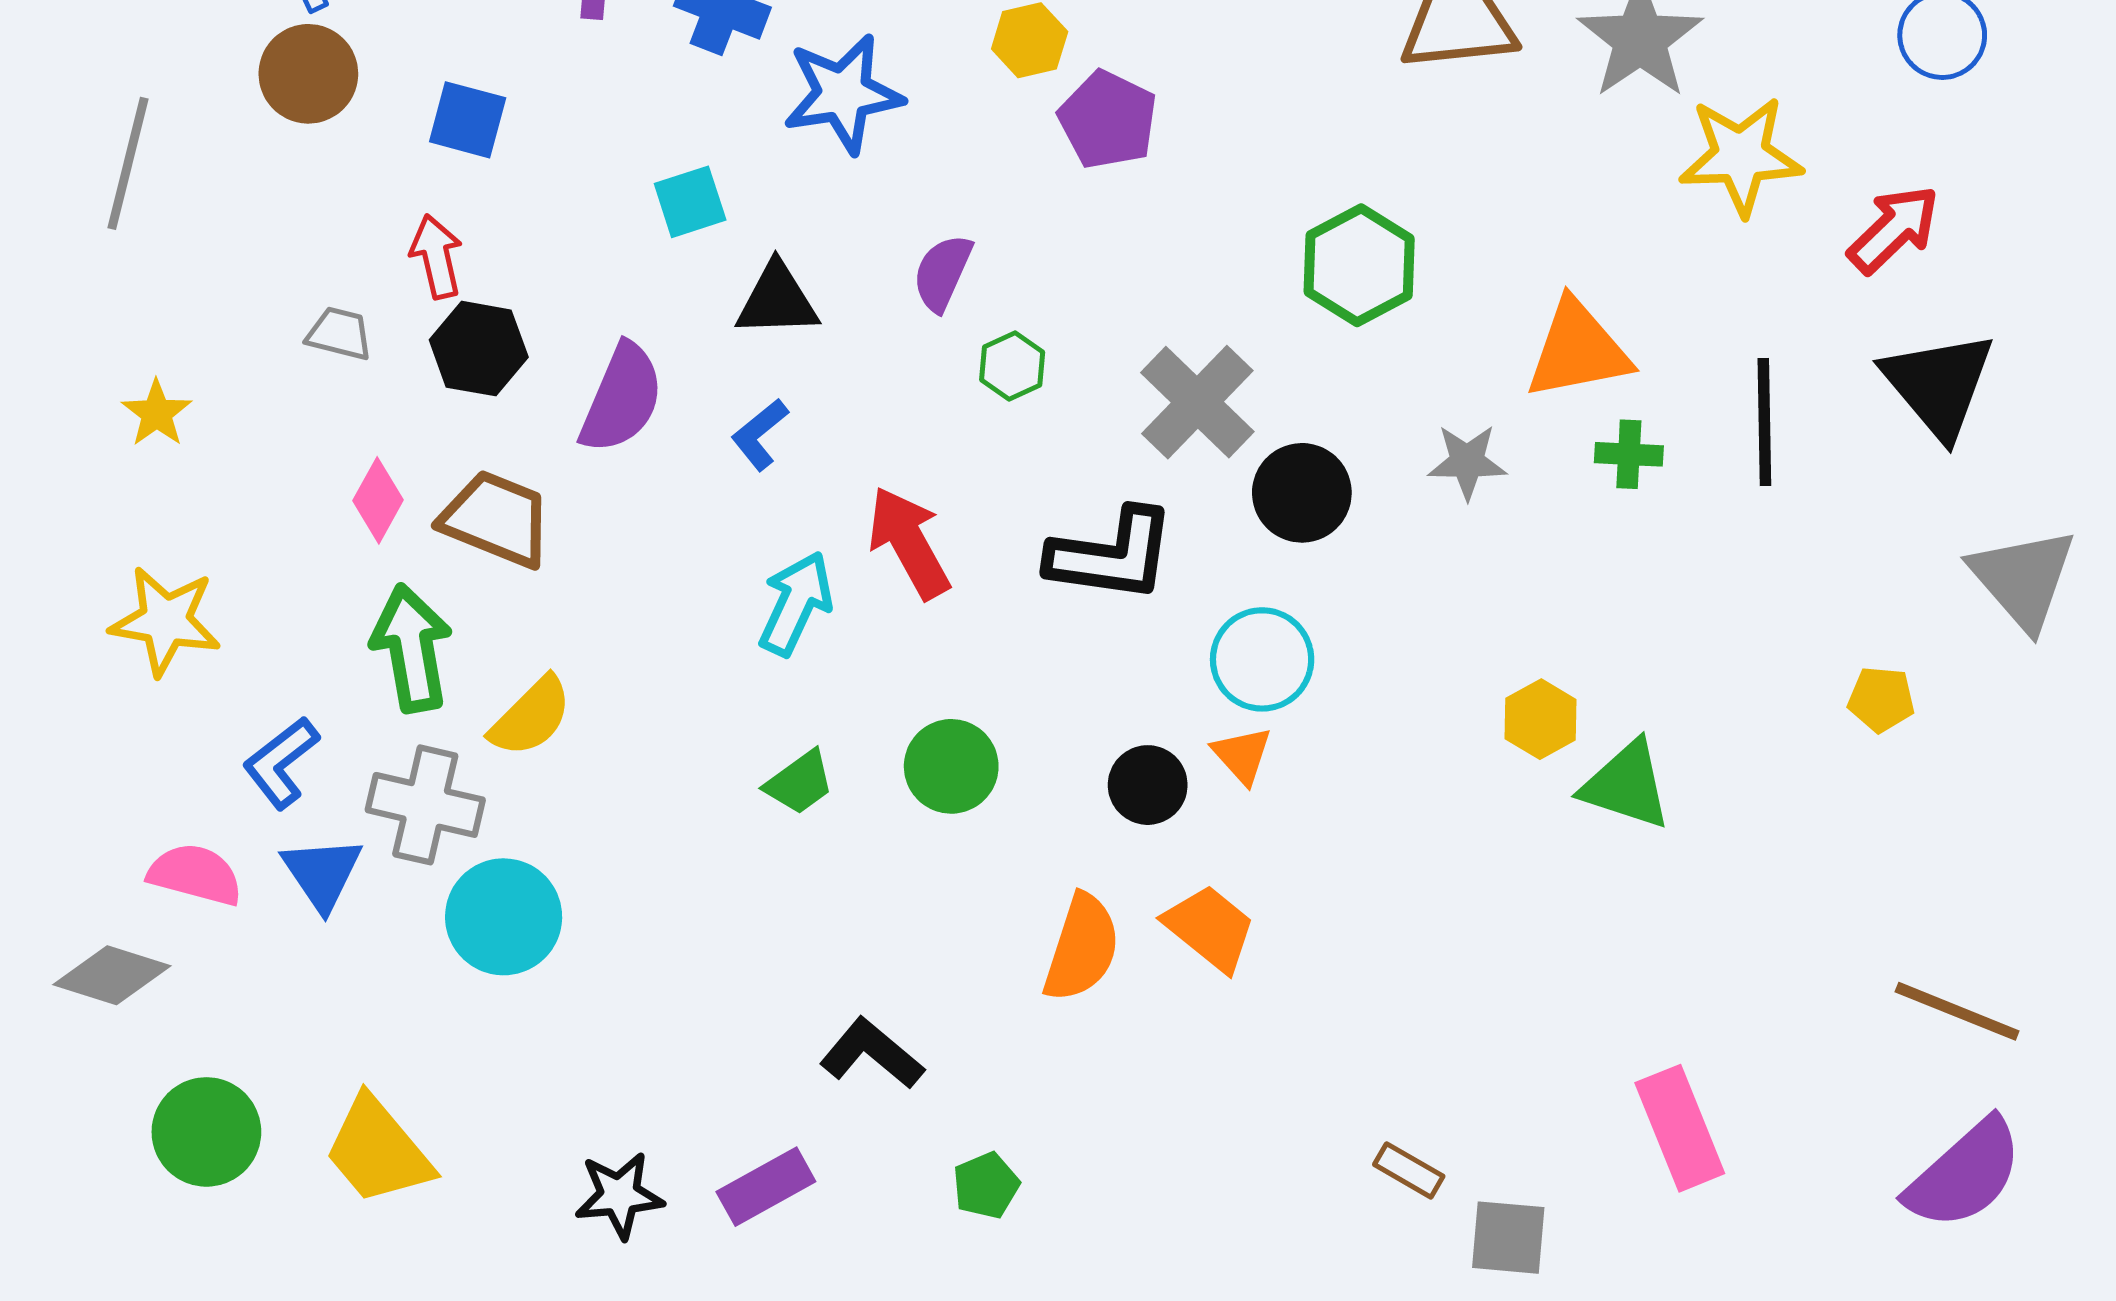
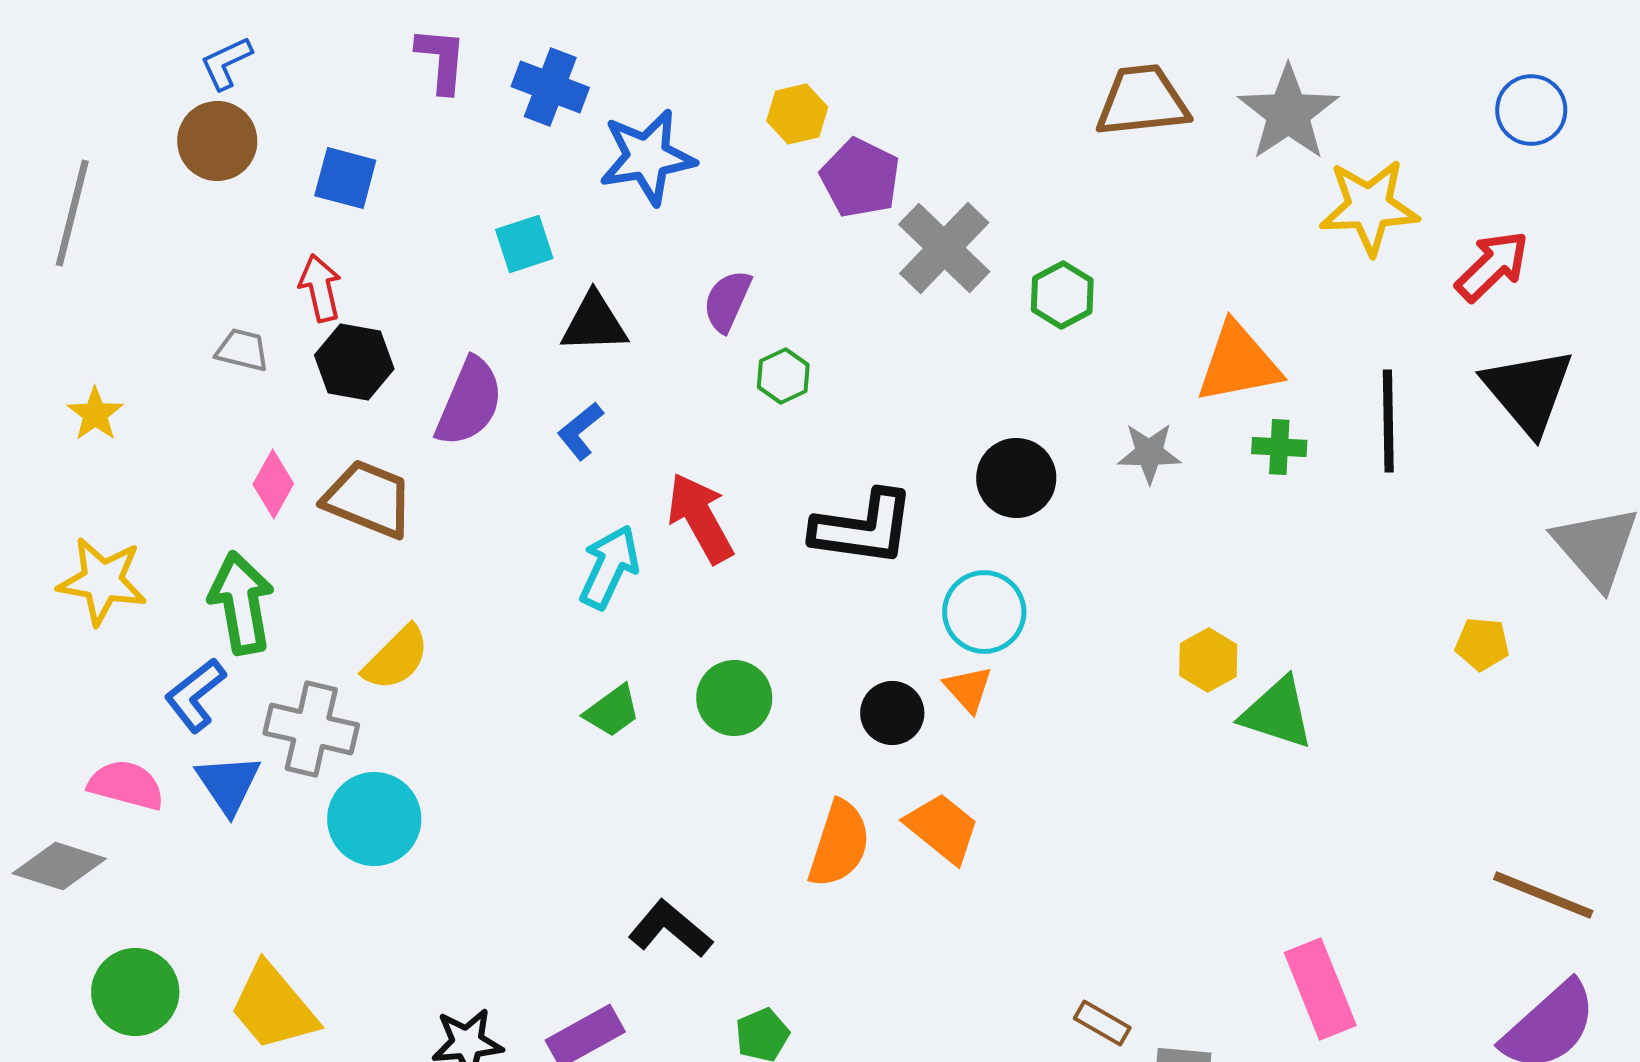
green hexagon: (1359, 265) -> (1062, 295), size x0.7
gray cross: (1197, 402) -> (944, 248), moved
green arrow: (412, 648) -> (241, 603), moved

